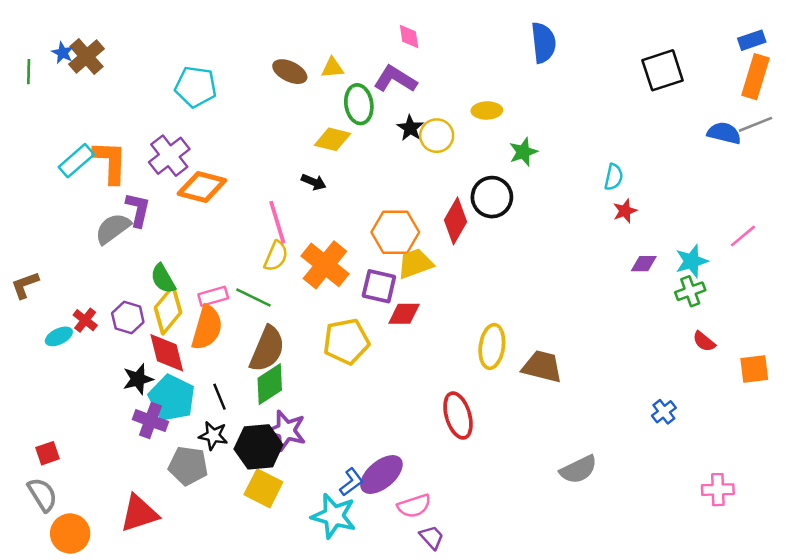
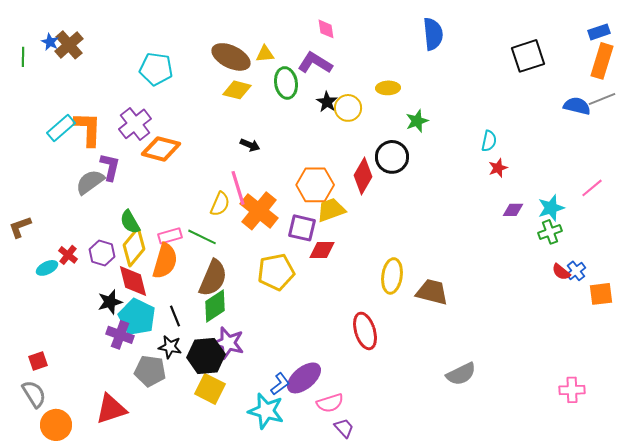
brown ellipse: (290, 72) -> (231, 57), size x1.4
yellow diamond: (332, 139) -> (237, 90), moved
pink line: (277, 222) -> (238, 188), moved
blue cross: (664, 412) -> (576, 271), moved

